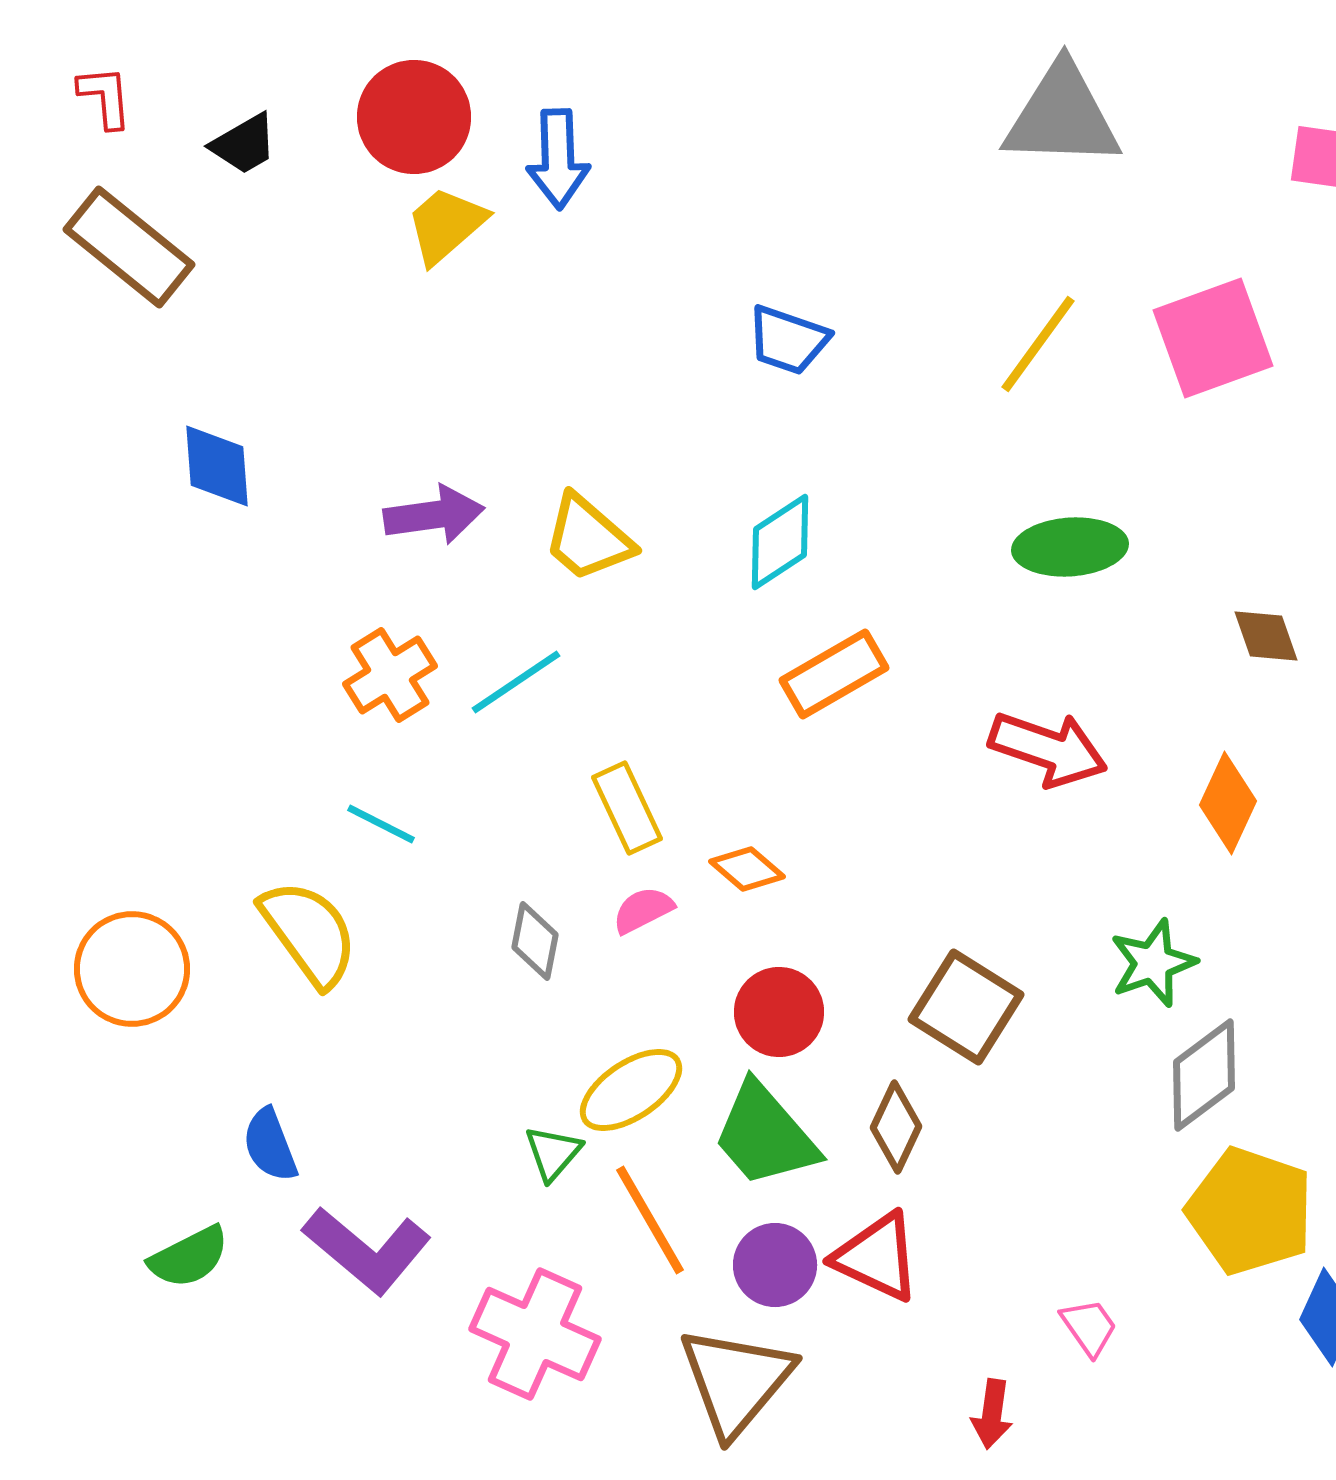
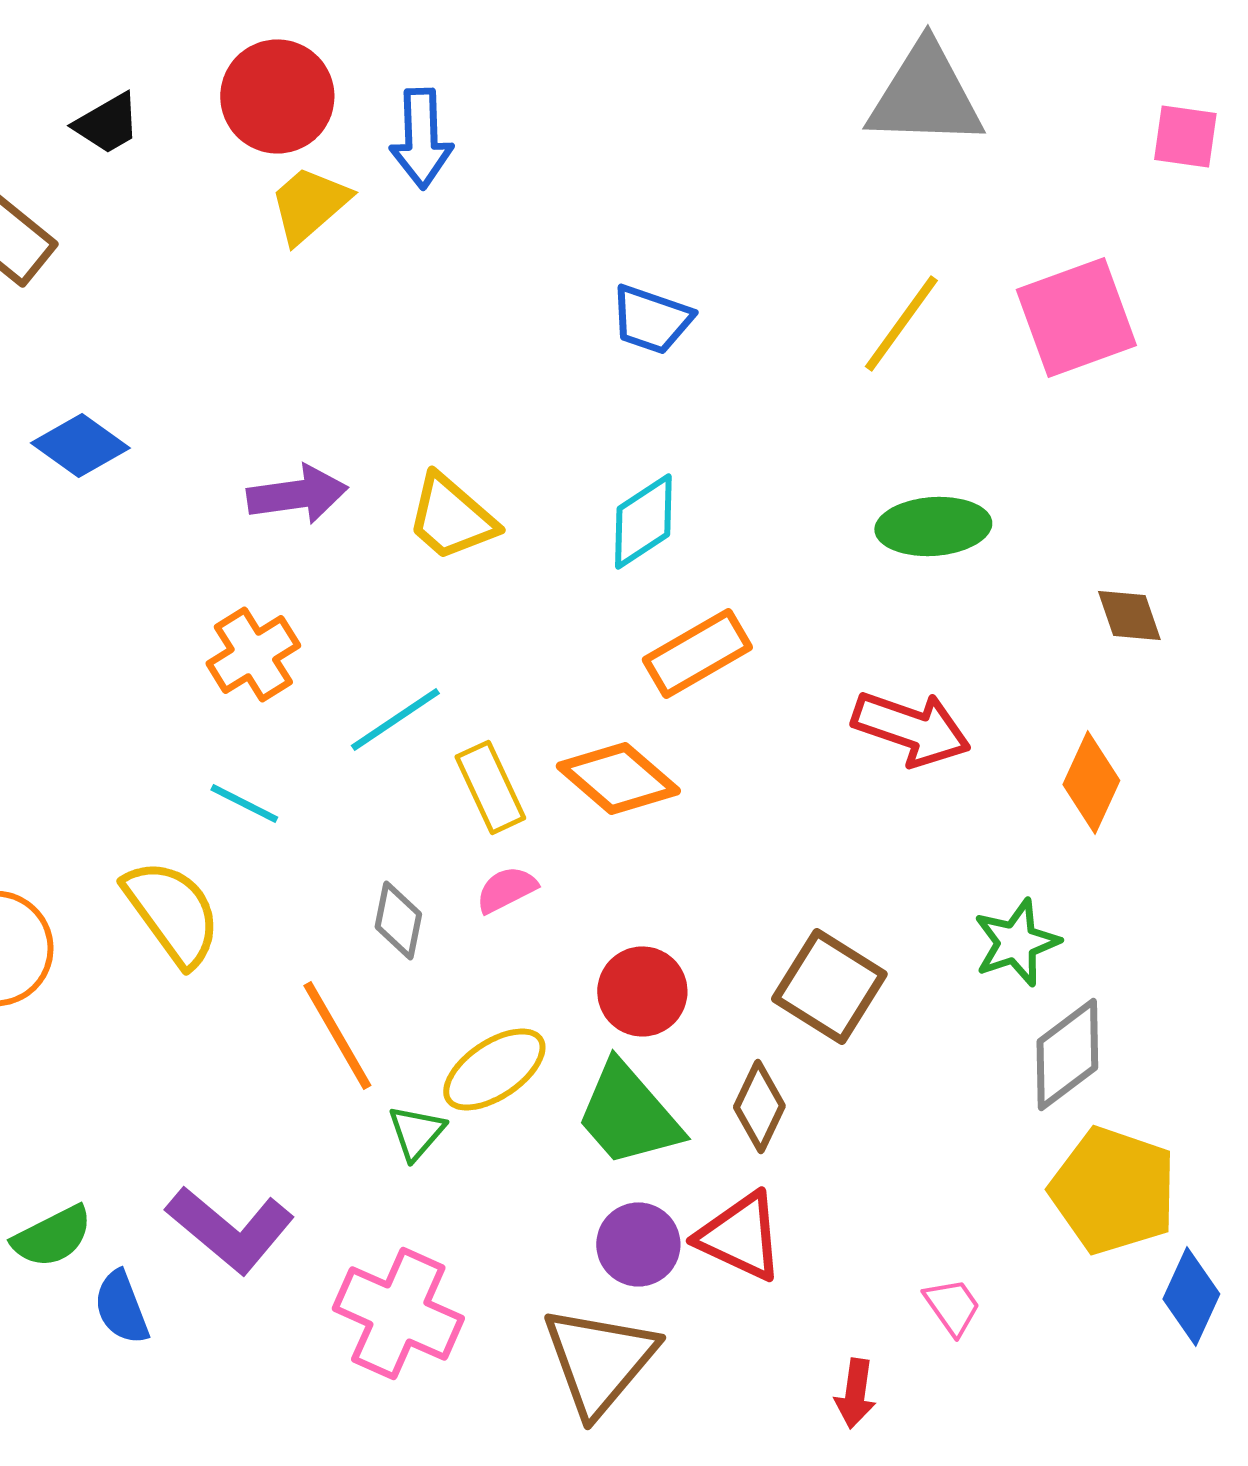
blue diamond: (217, 466) -> (80, 445), turned -50
cyan line: (516, 682) -> (395, 719), moved
orange diamond: (747, 869) -> (618, 778), moved, size x1.6
blue semicircle: (270, 1145) -> (121, 1307), moved
orange line: (650, 1220) -> (337, 1035), moved

